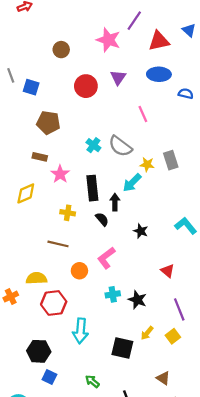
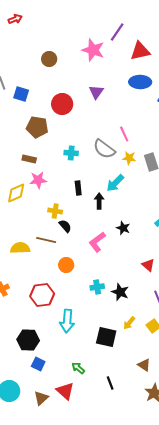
purple triangle: (118, 77) -> (96, 92), moved
red circle: (86, 86) -> (62, 104), moved
pink line: (143, 114) -> (124, 134), moved
cyan cross: (93, 145) -> (71, 153), moved, turned -32
yellow star: (147, 164) -> (129, 158), moved
pink star: (60, 174) -> (38, 180), moved, turned 30
black rectangle: (92, 188) -> (78, 188), size x0.6
black semicircle: (102, 219) -> (65, 226), moved
pink L-shape: (106, 258) -> (97, 242), moved
yellow semicircle: (37, 278) -> (20, 248), moved

